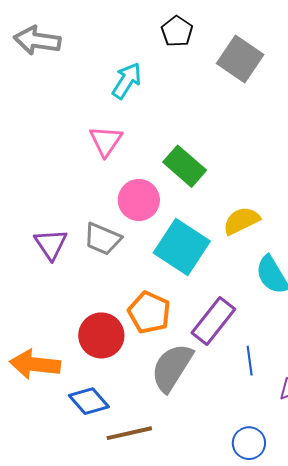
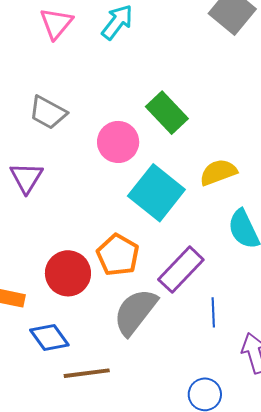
pink triangle: (106, 141) -> (56, 23), moved
gray trapezoid: (103, 239) -> (48, 112), moved

